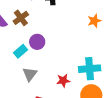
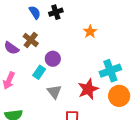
orange star: (94, 21) -> (90, 32), moved
red star: (63, 81) -> (88, 89), size x1.5

